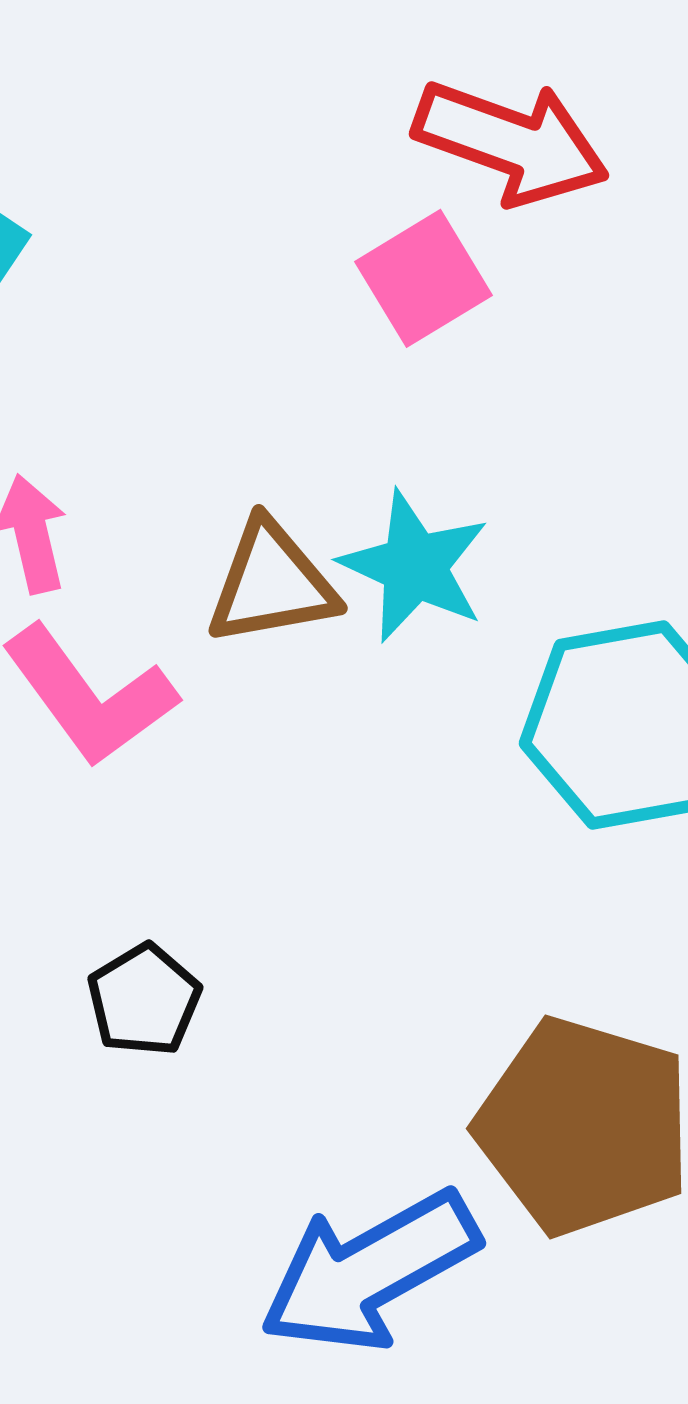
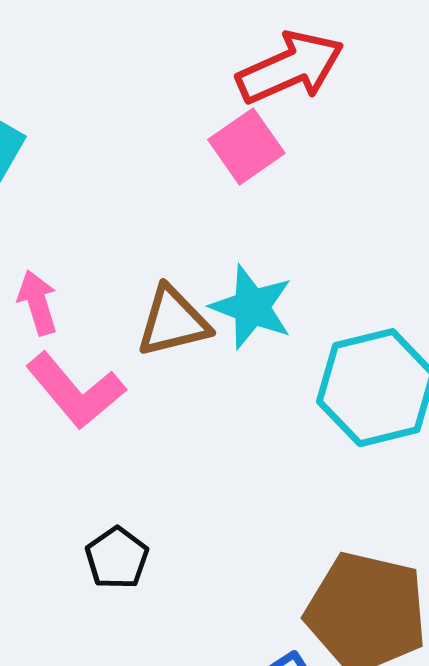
red arrow: (511, 142) -> (290, 68), turned -40

